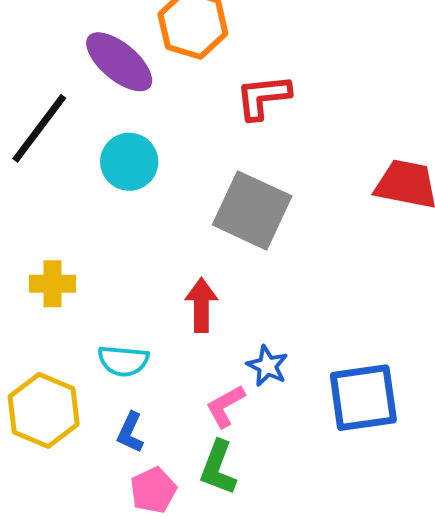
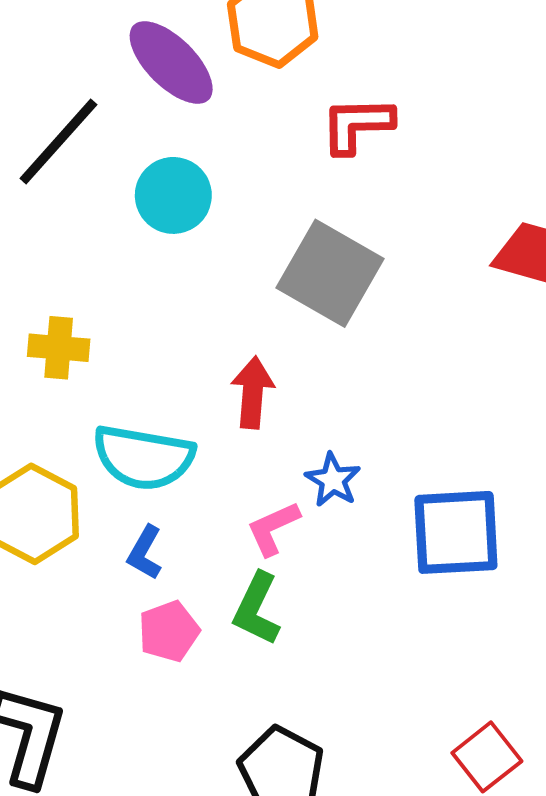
cyan semicircle: (123, 361) -> (143, 457), size x1.5

